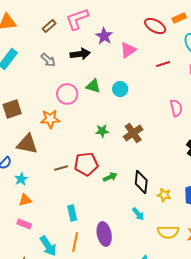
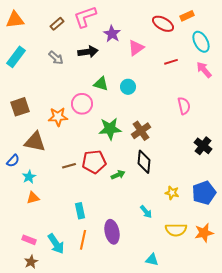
pink circle: (67, 94) -> (82, 104), moved
green star: (102, 131) -> (110, 129), size x1.6
black diamond: (141, 182) -> (144, 162), moved
pink rectangle: (24, 224) -> (29, 240), moved

